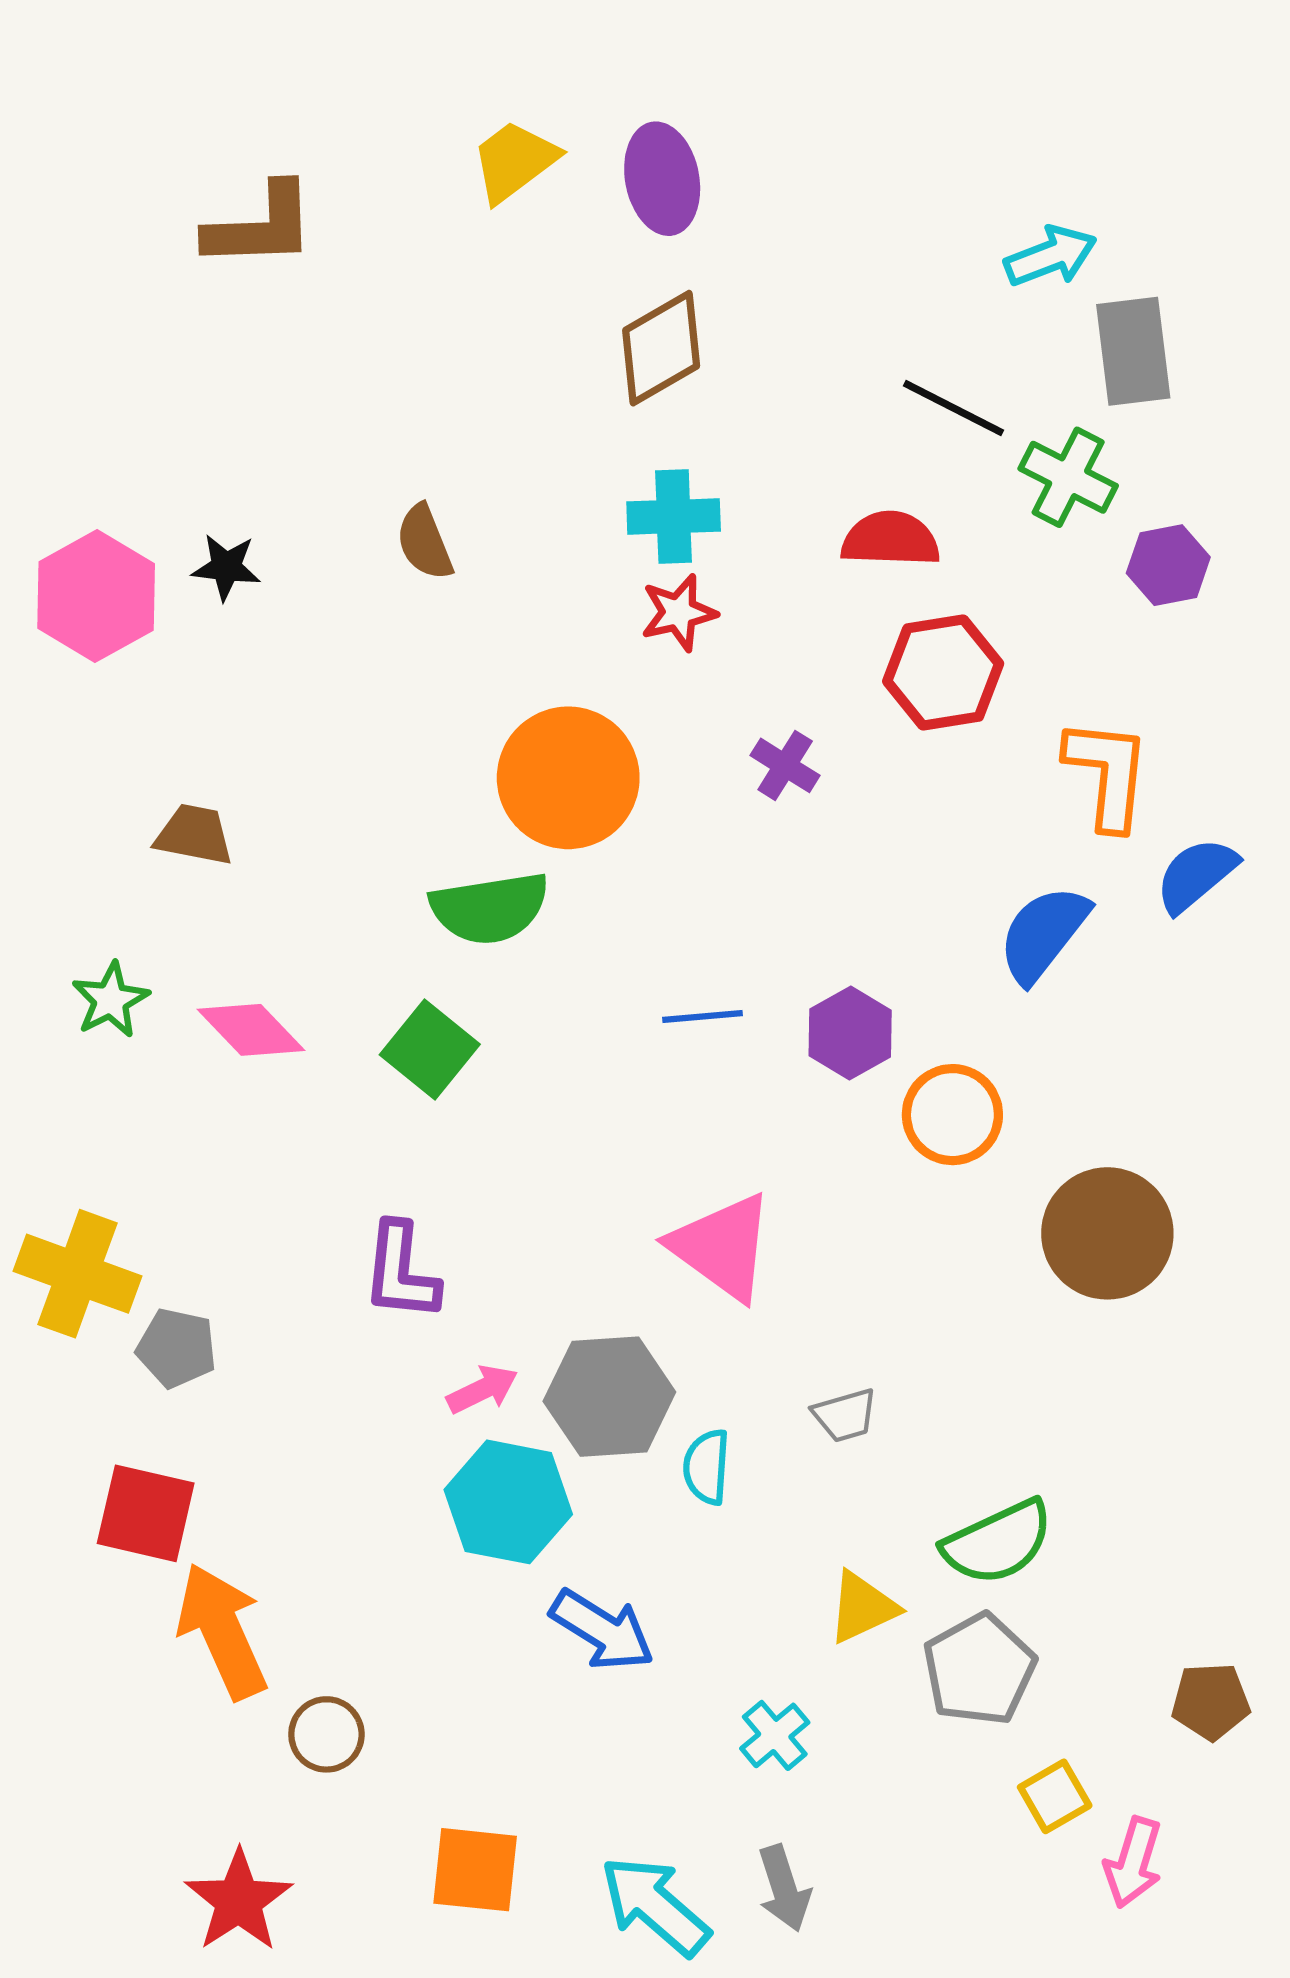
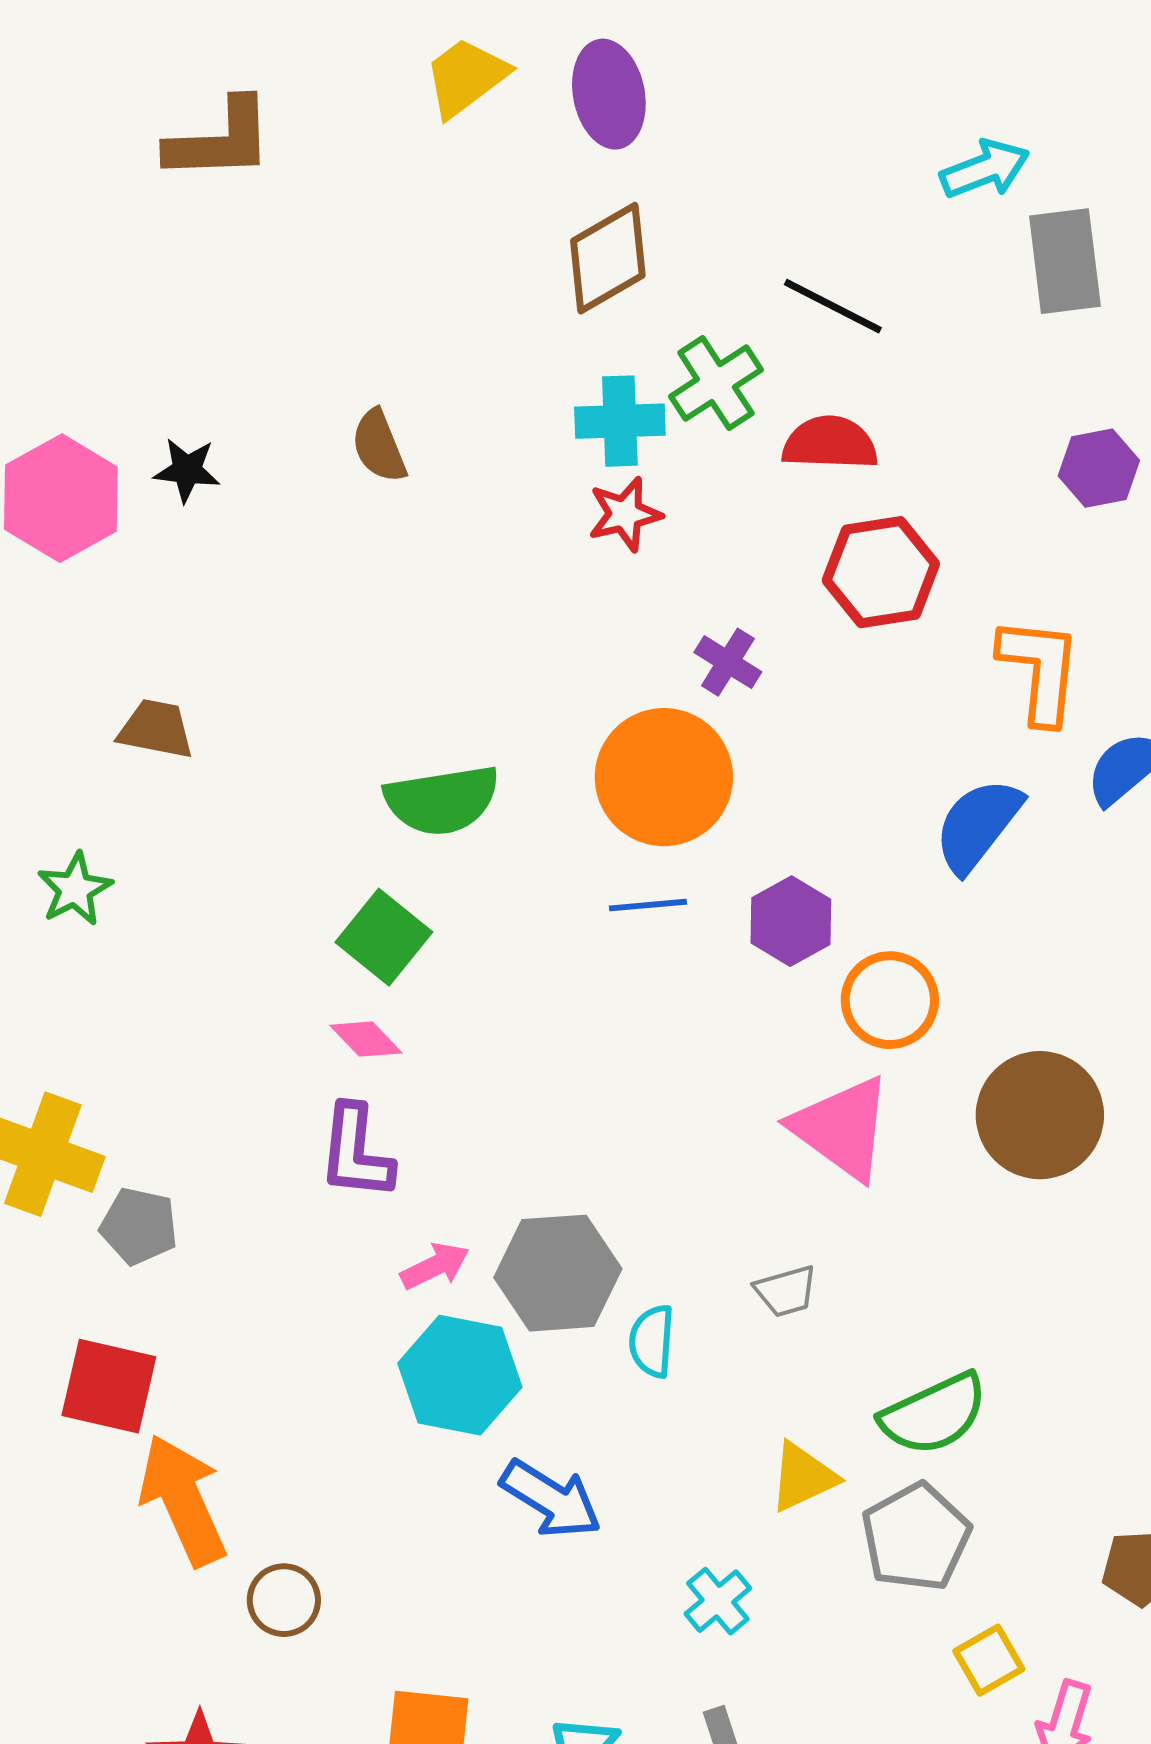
black line: (953, 408) -> (833, 306), moved
green cross: (1068, 477) -> (716, 383), moved, turned 30
orange circle: (568, 778) -> (664, 777), moved
pink diamond: (251, 1030) -> (366, 1039), moved, size x0.7
pink triangle: (722, 1247) -> (842, 1128), moved

